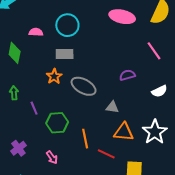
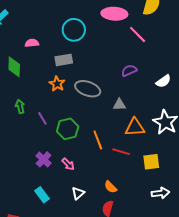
cyan circle: (67, 25) -> (74, 30), moved
pink line: (154, 51) -> (138, 35), moved
purple cross: (18, 148) -> (44, 159), moved

